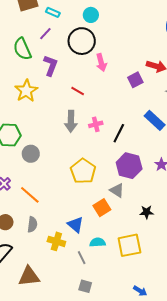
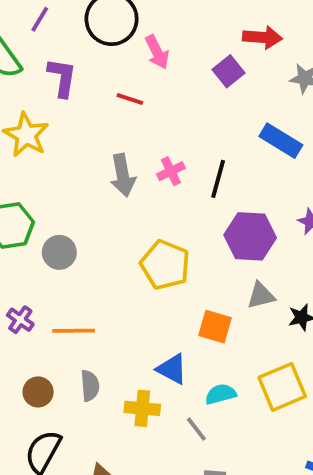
red line: (78, 91) -> (130, 99), moved
gray triangle: (117, 190) -> (261, 296), moved, turned -35
orange line: (30, 195) -> (74, 331), turned -30
orange square: (102, 208) -> (215, 327), turned -30

